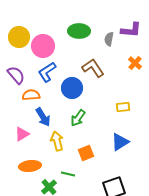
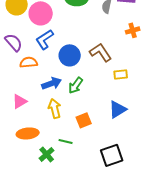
orange cross: (135, 63) -> (133, 30), turned 32
brown L-shape: (93, 68) -> (101, 52), moved
blue arrow: (43, 117) -> (52, 83), moved, turned -78

